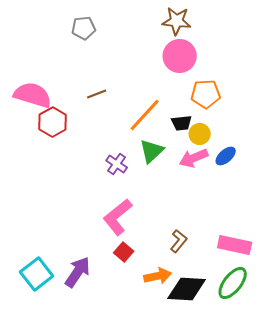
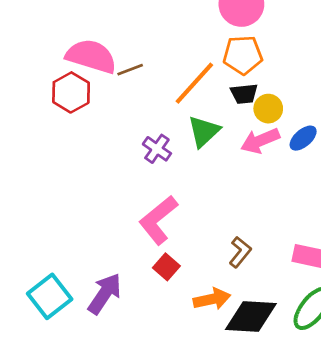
brown line: (97, 94) -> (130, 70), moved
orange pentagon: (206, 94) -> (243, 55), moved
pink semicircle: (33, 95) -> (91, 56), moved

